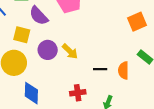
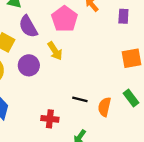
yellow arrow: (70, 51) -> (55, 51), moved

